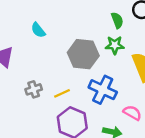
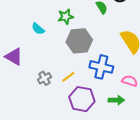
green star: (115, 45) -> (66, 17), moved

